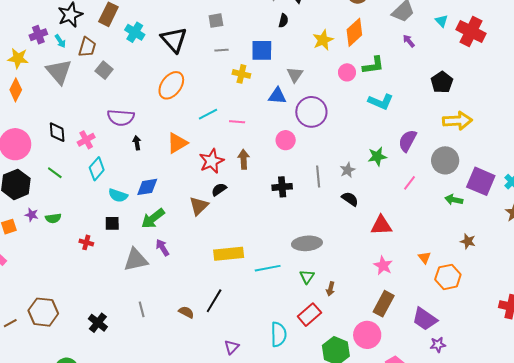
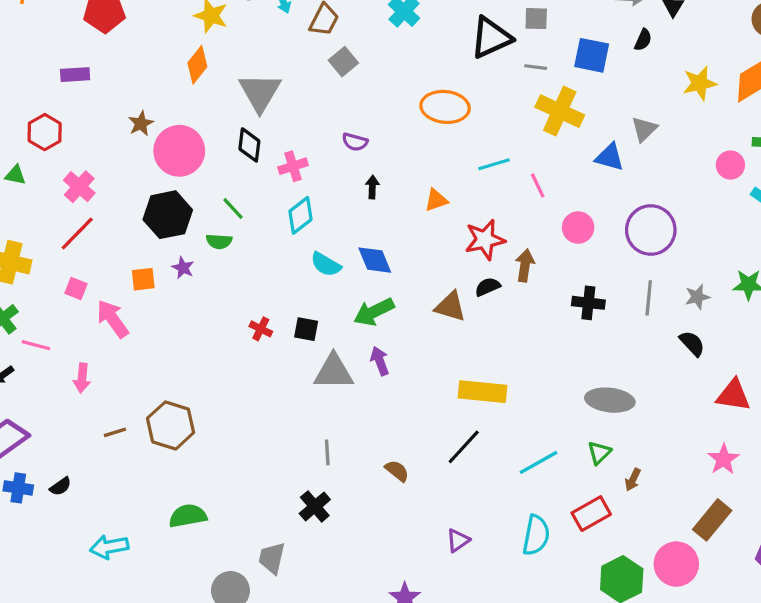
black triangle: (174, 40) -> (491, 38), moved, turned 36
blue square: (262, 50) -> (592, 55), moved
gray triangle: (59, 72) -> (260, 92), moved
pink circle: (347, 72) -> (730, 165), moved
yellow cross: (241, 74) -> (560, 111), size x1.6
orange ellipse: (171, 85) -> (445, 107), turned 48
purple circle: (311, 112) -> (651, 230), moved
purple semicircle: (121, 118) -> (355, 142), size x0.6
pink line: (237, 122) -> (538, 185), turned 49
pink circle: (286, 140) -> (578, 228), moved
orange triangle: (177, 143) -> (436, 200), size x0.7
brown arrow: (244, 159) -> (525, 265), moved
blue diamond: (147, 187) -> (375, 260), turned 65
brown triangle: (199, 206) -> (450, 307), turned 50
green semicircle: (53, 218) -> (219, 241), moved
black square: (112, 223) -> (306, 329), moved
cyan line: (268, 268) -> (539, 462), moved, turned -30
black line: (214, 301) -> (464, 447), moved
black cross: (98, 323) -> (315, 506), moved

